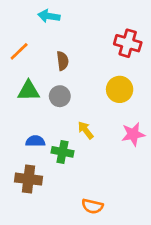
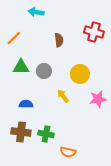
brown semicircle: (62, 61) -> (59, 40), moved
yellow circle: (120, 89) -> (80, 74), moved
green cross: (62, 152) -> (46, 134), moved

